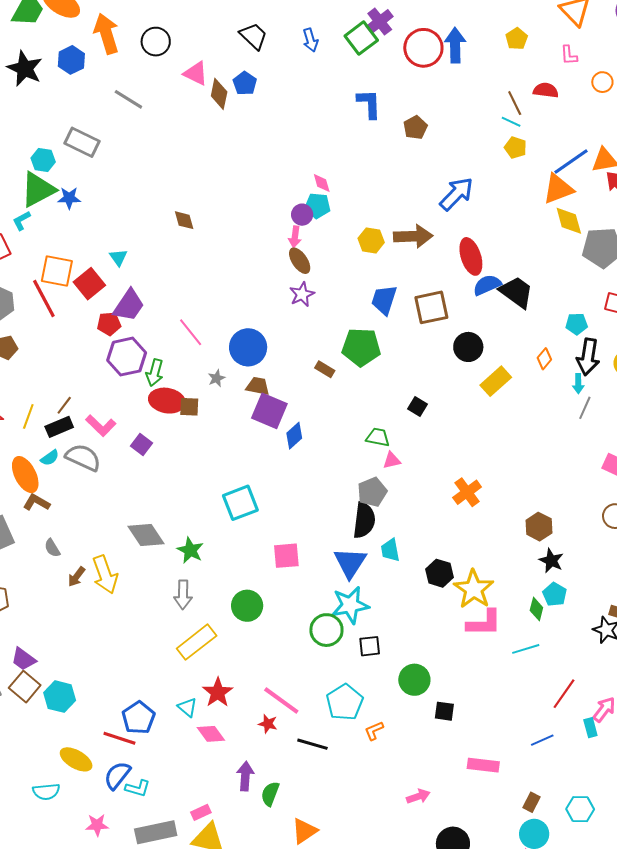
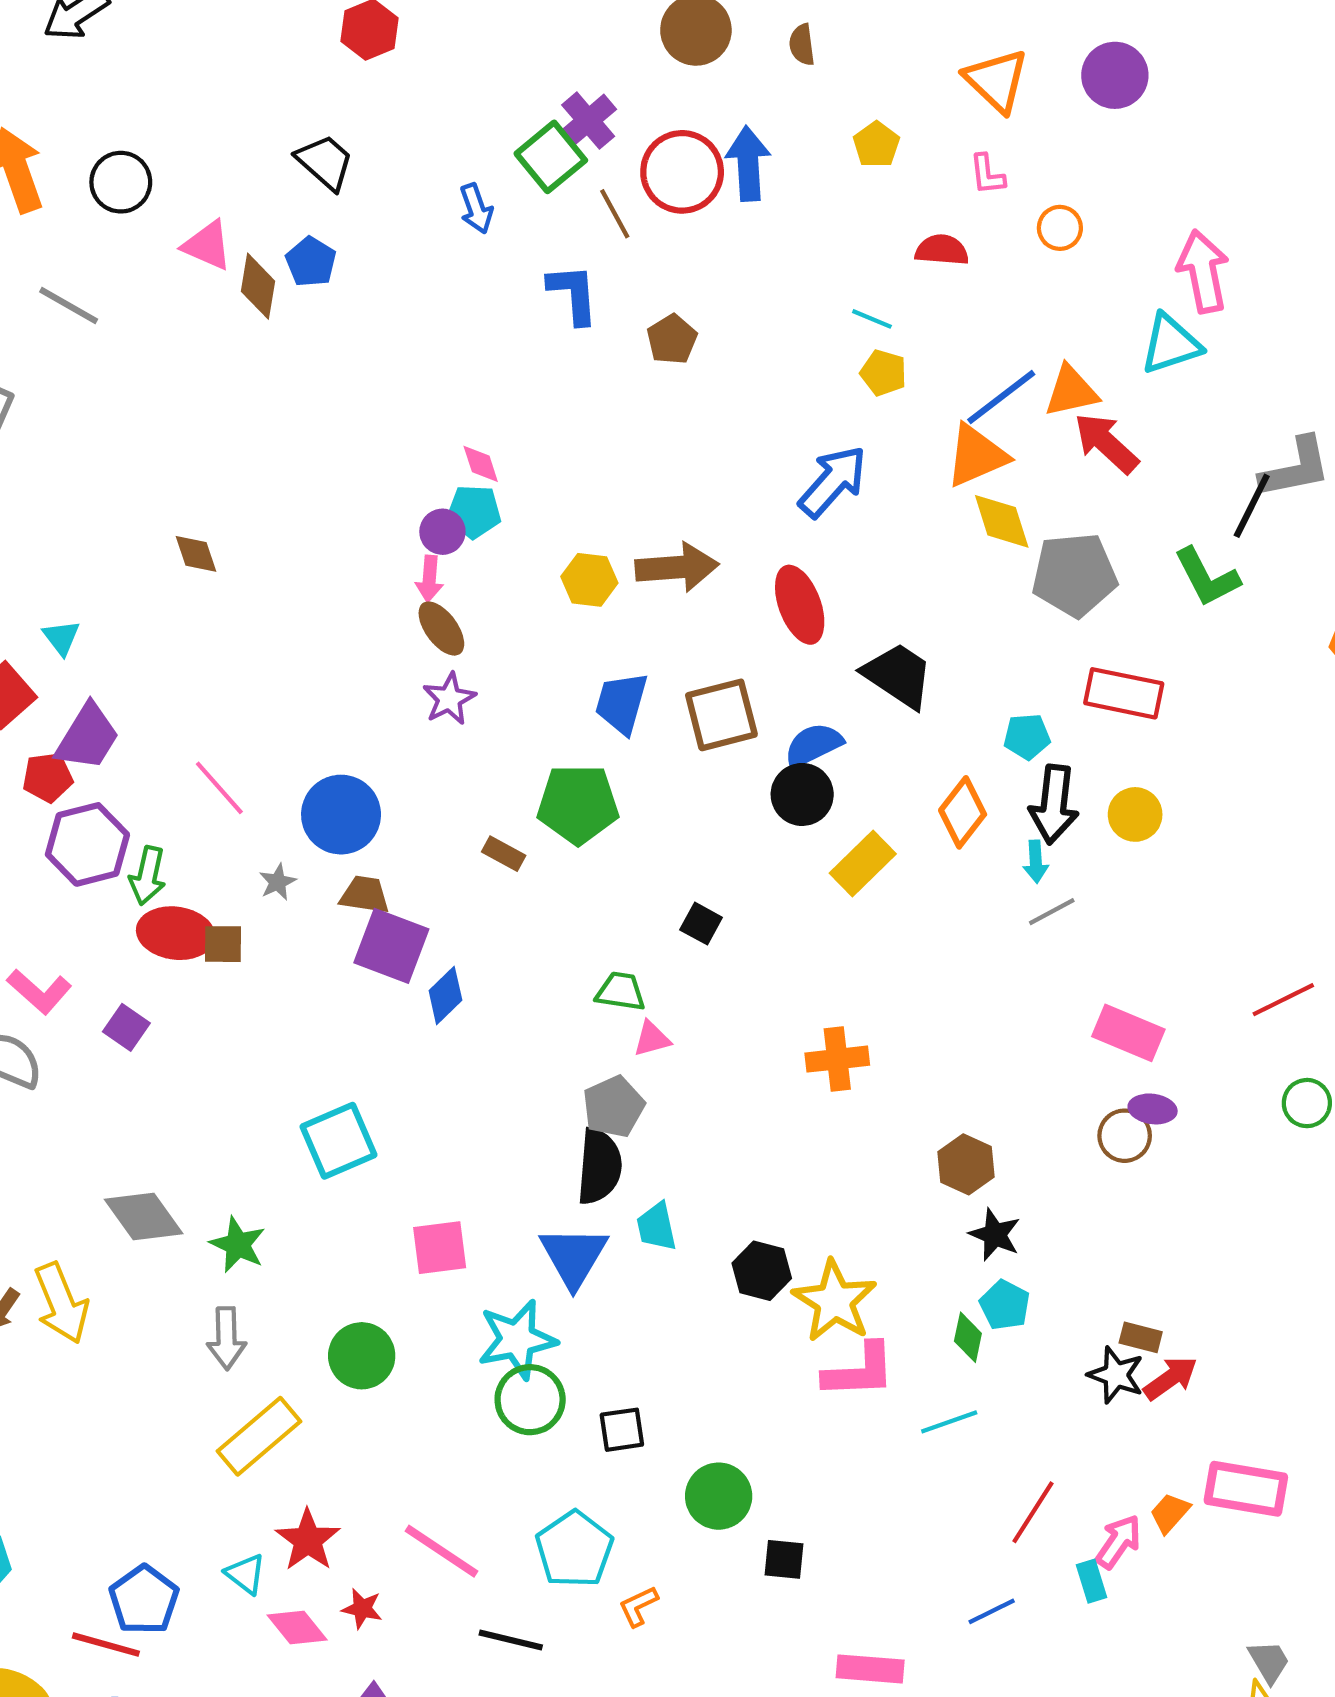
blue arrow: (310, 40) -> (476, 209), moved
brown line: (515, 103) -> (615, 214), moved
blue arrow: (456, 194) -> (833, 482), moved
blue semicircle: (487, 285) -> (813, 745), moved
orange diamond: (544, 359) -> (963, 812), size x1.5
gray line: (585, 408) -> (1052, 912), turned 40
orange cross: (467, 492) -> (837, 1059), moved, turned 32
cyan star: (350, 605) -> (517, 1339), moved
red star: (268, 724) -> (362, 1609), moved

